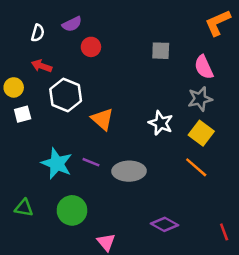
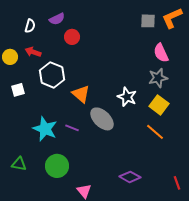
gray square: (161, 51) -> (148, 21), moved
yellow circle: (14, 87) -> (10, 57), moved
gray ellipse: (129, 171) -> (102, 119), moved, turned 45

